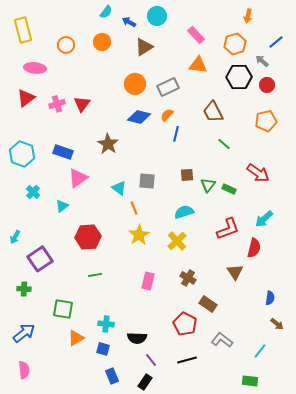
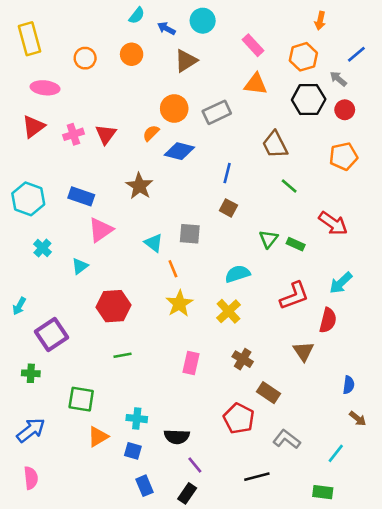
orange semicircle: (167, 115) -> (151, 133), moved
brown square: (187, 175) -> (228, 208), moved, turned 32
black line: (187, 360) -> (257, 477), moved

